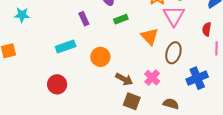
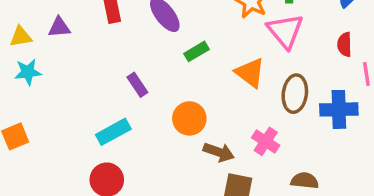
purple rectangle: (84, 19) -> (137, 85), moved
cyan rectangle: (66, 46) -> (113, 132), moved
orange circle: (100, 57) -> (189, 118), moved
blue cross: (197, 78) -> (339, 109), moved, turned 30

